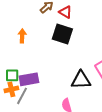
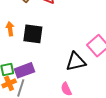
black square: (62, 34) -> (33, 34), moved

